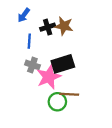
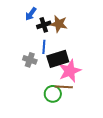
blue arrow: (24, 15) -> (31, 14), moved
blue line: (29, 41) -> (44, 47), moved
pink star: (49, 77) -> (70, 71), moved

